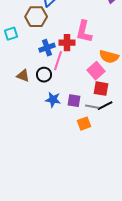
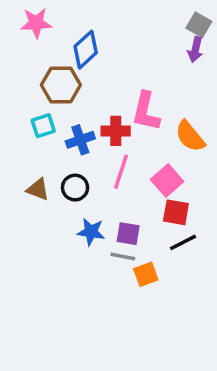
cyan square: (11, 34) -> (43, 126), moved
orange semicircle: (109, 57) -> (190, 136), moved, turned 36
pink line: (58, 61) -> (121, 172), moved
gray line: (92, 107) -> (123, 257), moved

